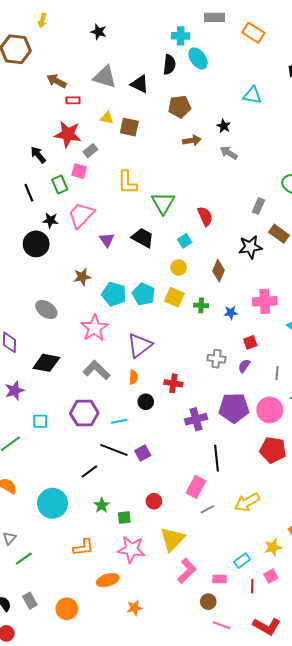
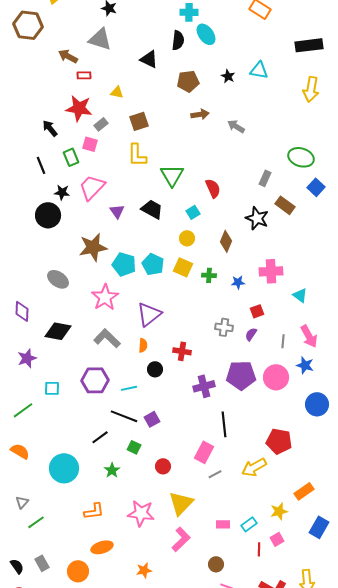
gray triangle: (105, 77) -> (100, 39), moved
black star: (224, 126) -> (228, 76), moved
brown square: (129, 127) -> (139, 121), moved, turned -30
black star: (250, 247) -> (257, 218), turned 30
brown star: (82, 277) -> (93, 247), size x1.6
red pentagon: (273, 450) -> (279, 441), moved
green square: (124, 518) -> (134, 447), moved, turned 32
pink L-shape: (187, 571) -> (181, 539), moved
pink rectangle: (220, 579) -> (223, 524), moved
orange ellipse: (108, 580) -> (102, 547), moved

